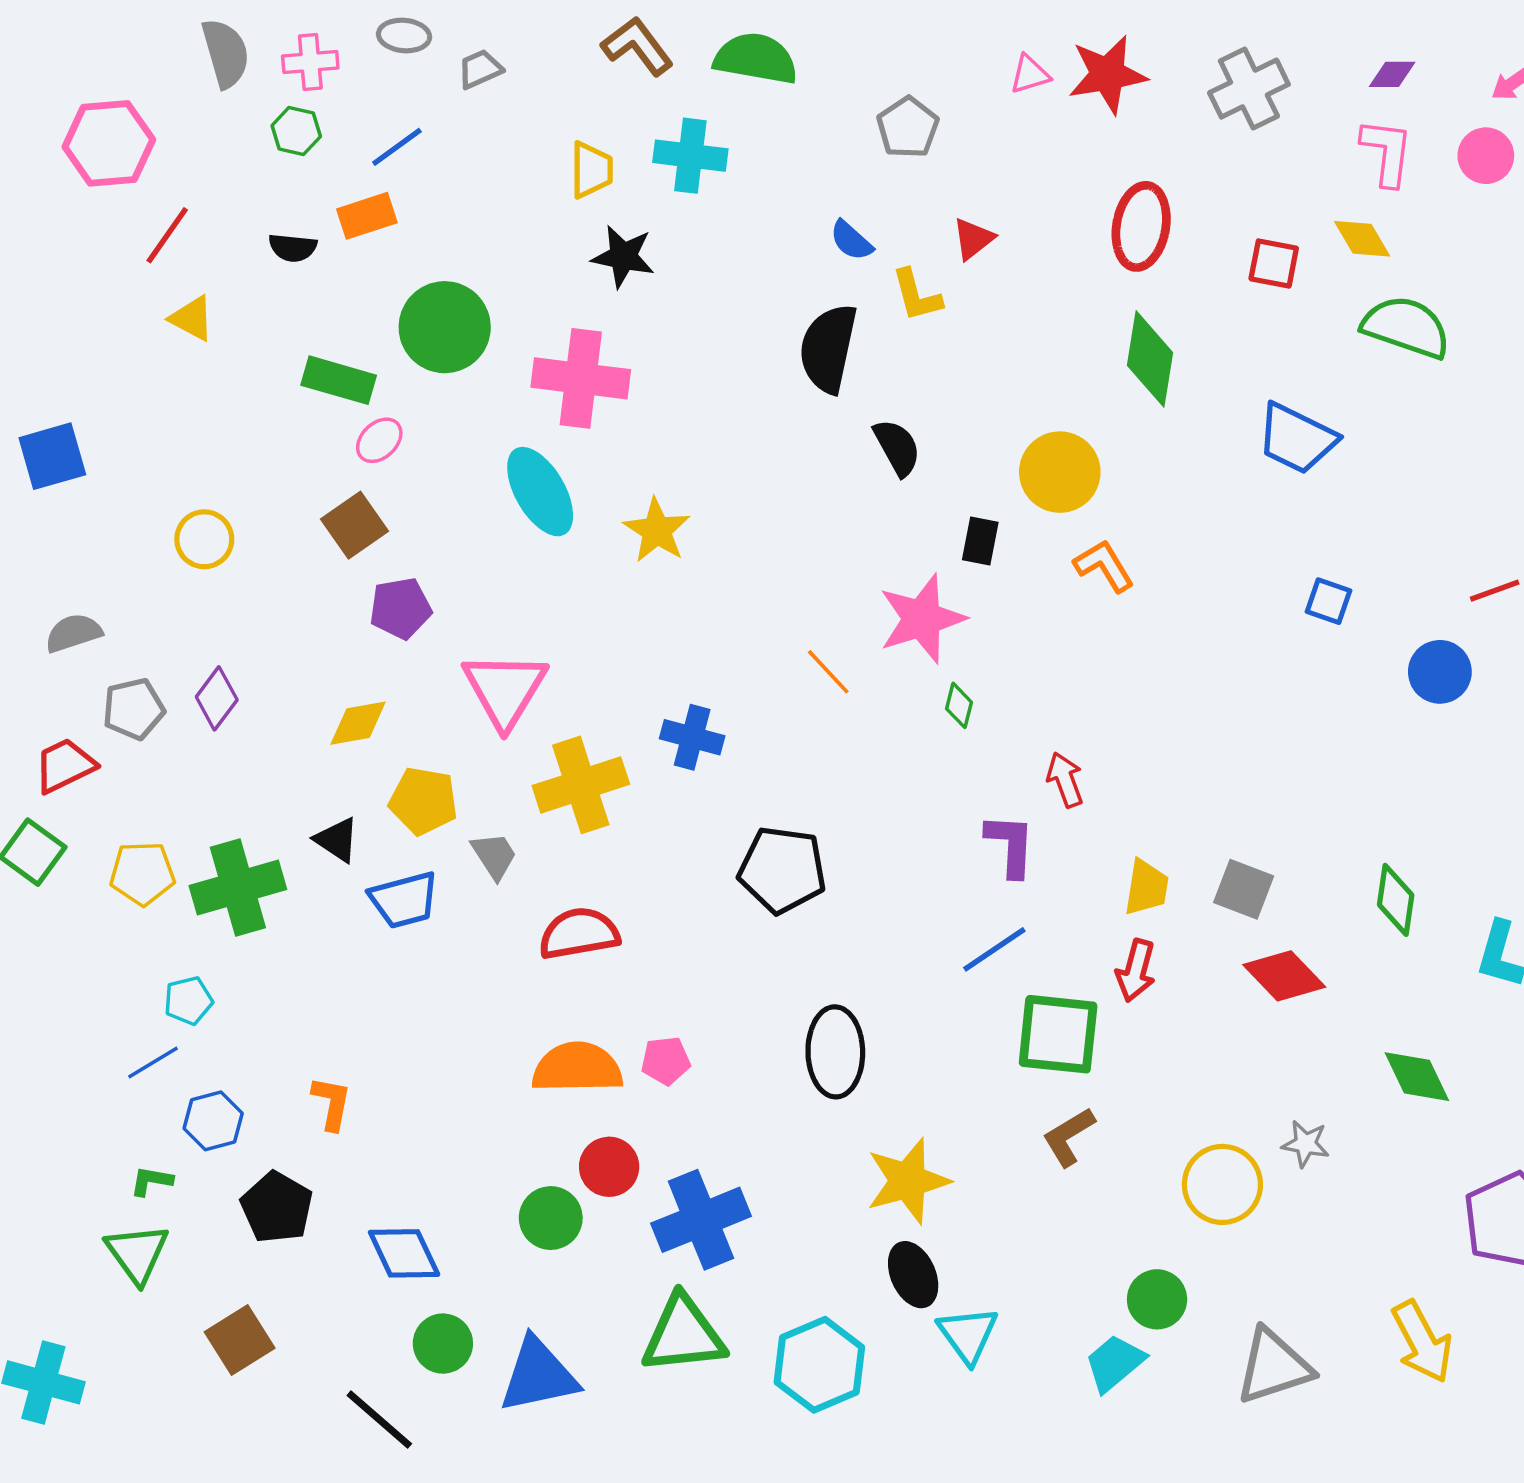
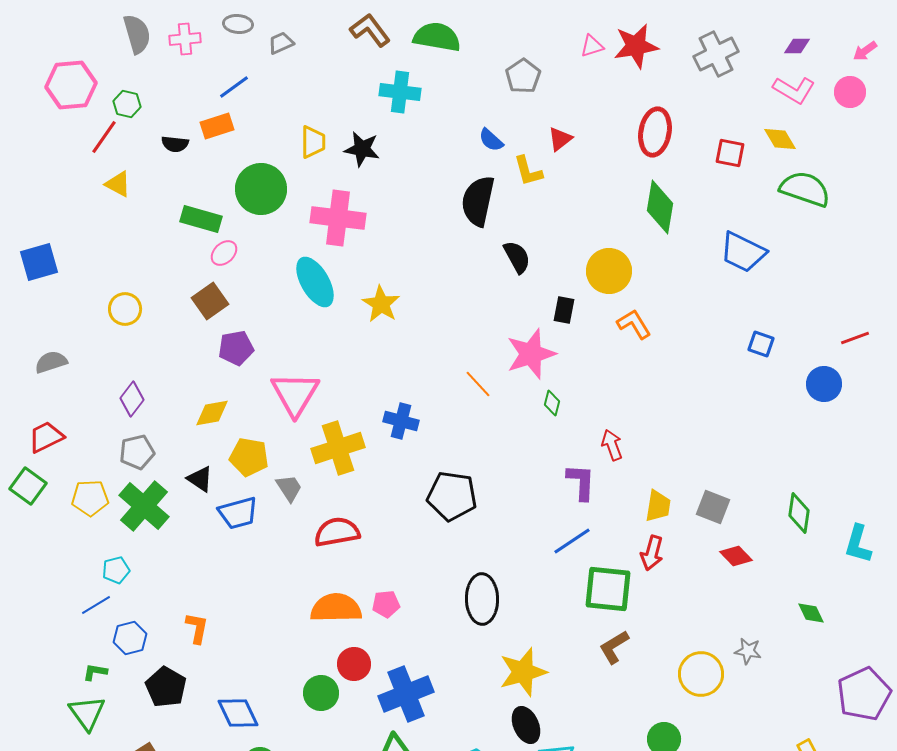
green hexagon: (296, 131) -> (127, 104), moved
pink L-shape: (1387, 152) -> (794, 90), turned 114
yellow trapezoid: (591, 170) -> (313, 142), moved
gray pentagon: (134, 709) -> (137, 452), moved
green cross: (238, 887) -> (144, 506), turned -33
red diamond: (1284, 976) -> (736, 556), size x0.7
green diamond: (1417, 1077) -> (811, 613), size x0.7

